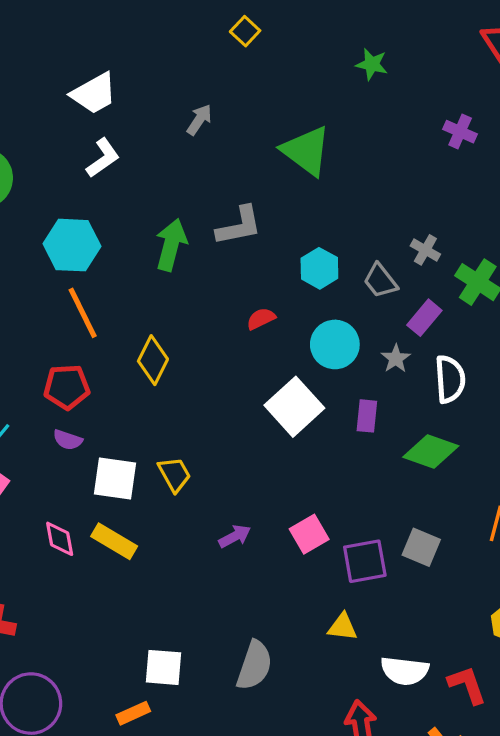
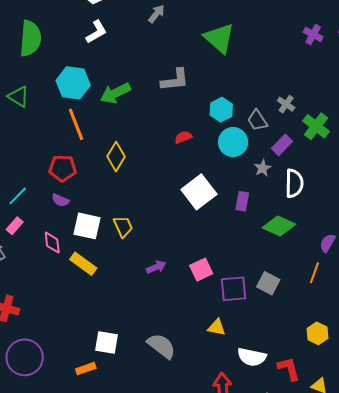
green arrow: (171, 245) -> (115, 93), moved, turned -136
cyan circle: (335, 344) -> (233, 142), moved
pink diamond: (60, 539) -> (52, 243), moved
gray semicircle: (254, 665) -> (161, 346), turned -76

